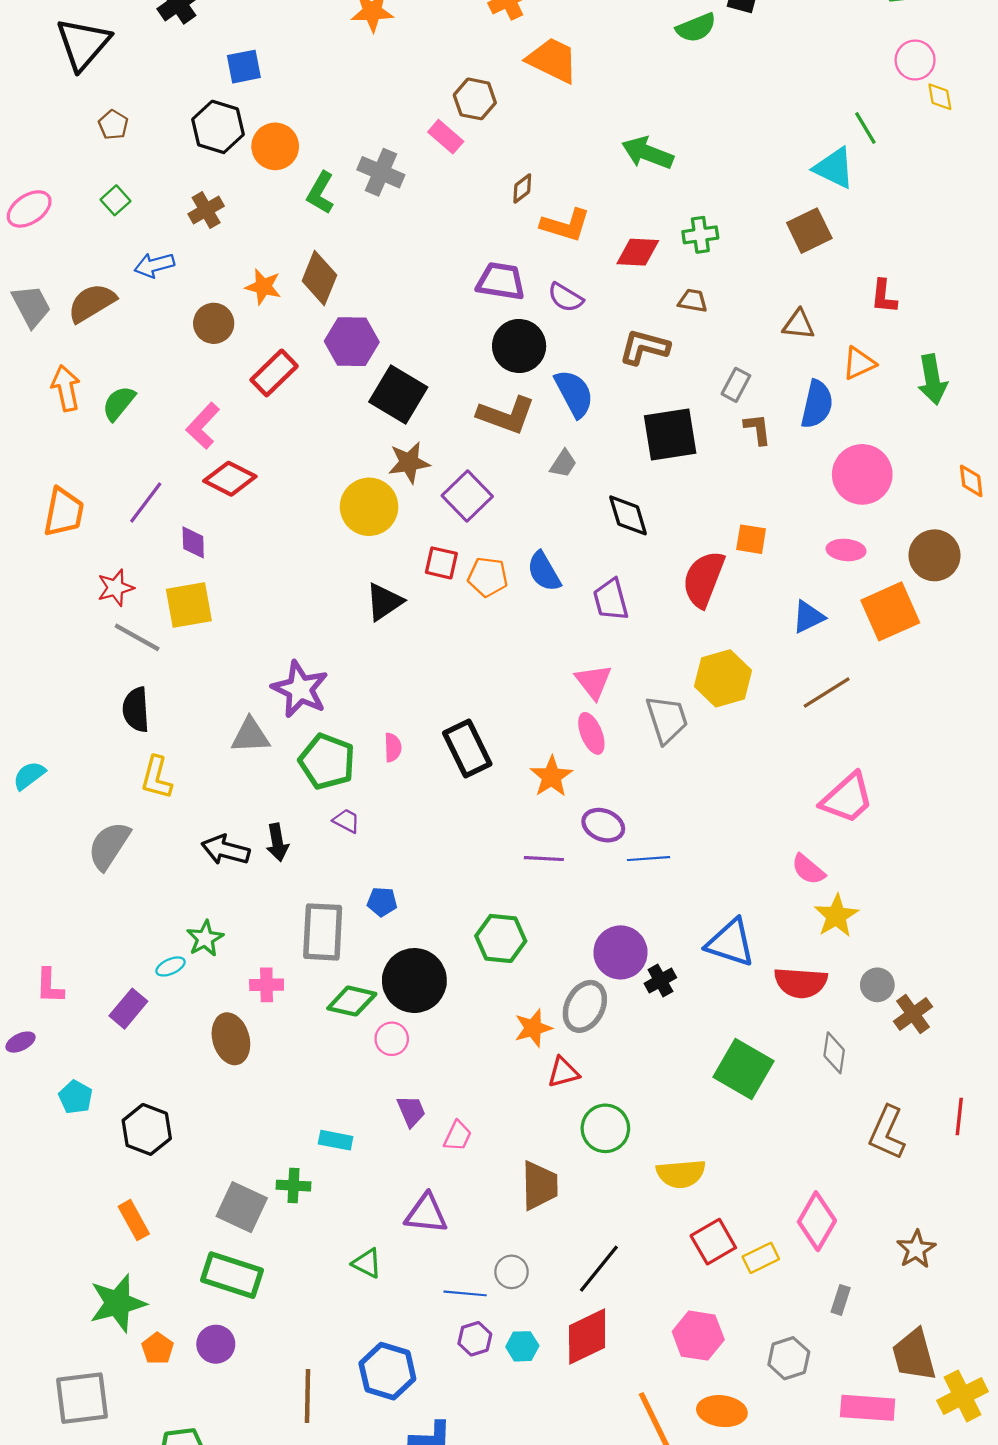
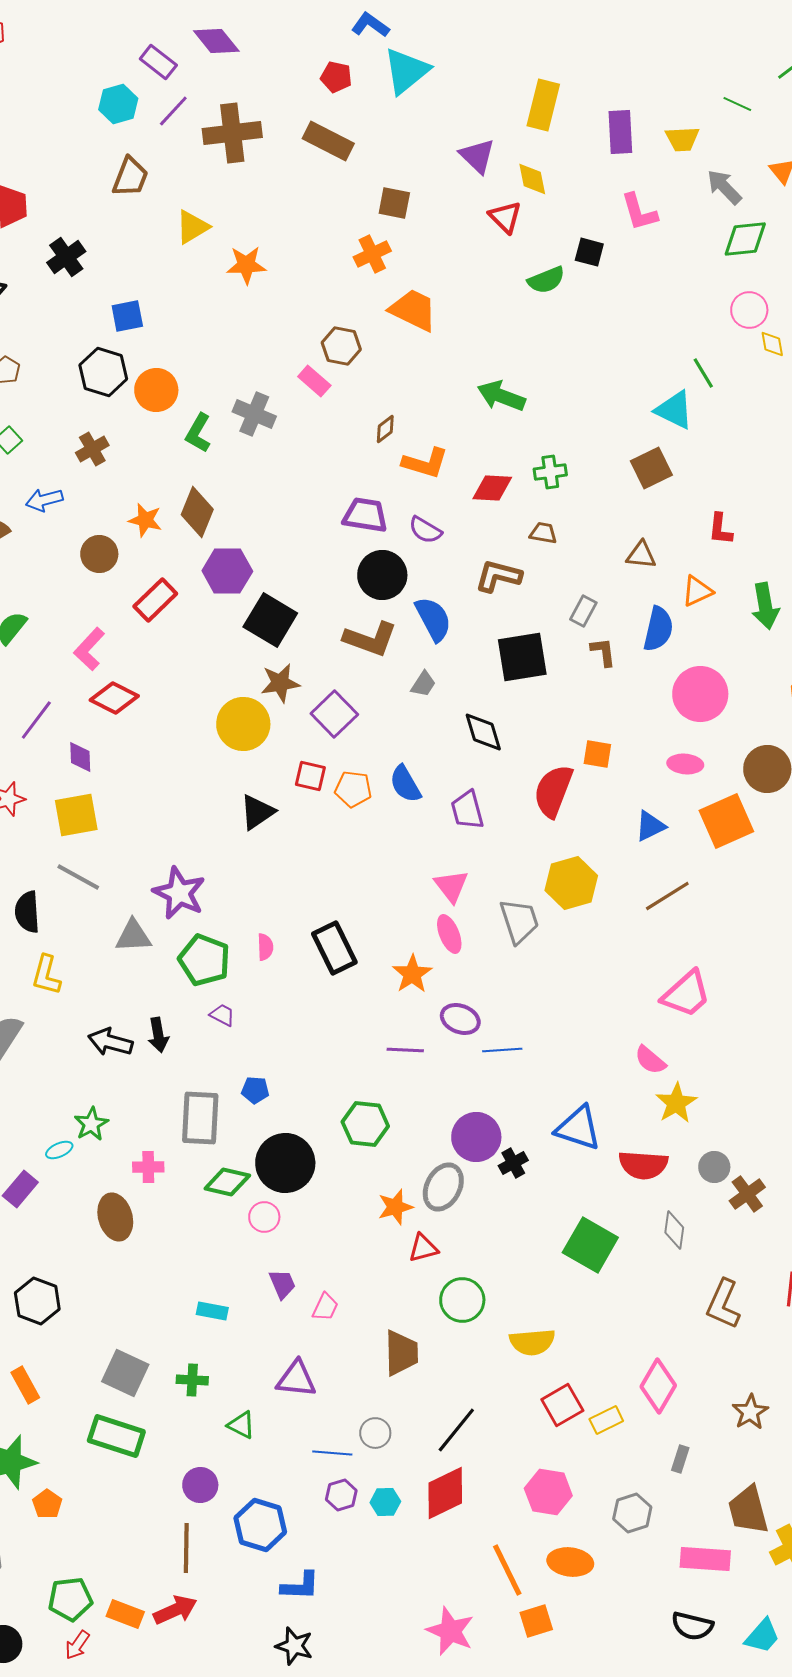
gray line: (137, 637) -> (78, 877), moved
green cross: (294, 1186) -> (192, 1380), moved
purple circle: (216, 1344) -> (200, 1485), moved

